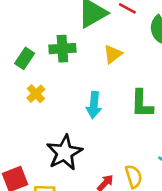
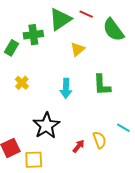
green cross: (62, 49) -> (33, 35), moved
green rectangle: (25, 58) -> (12, 48), moved

